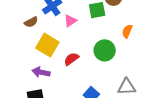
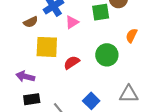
yellow square: (47, 45) -> (47, 47), turned -30
purple arrow: (41, 72) -> (25, 77), moved

